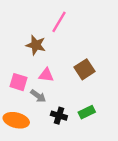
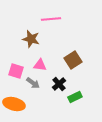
pink line: (59, 22) -> (51, 19), turned 54
black cross: (59, 116) -> (59, 84), moved, turned 32

